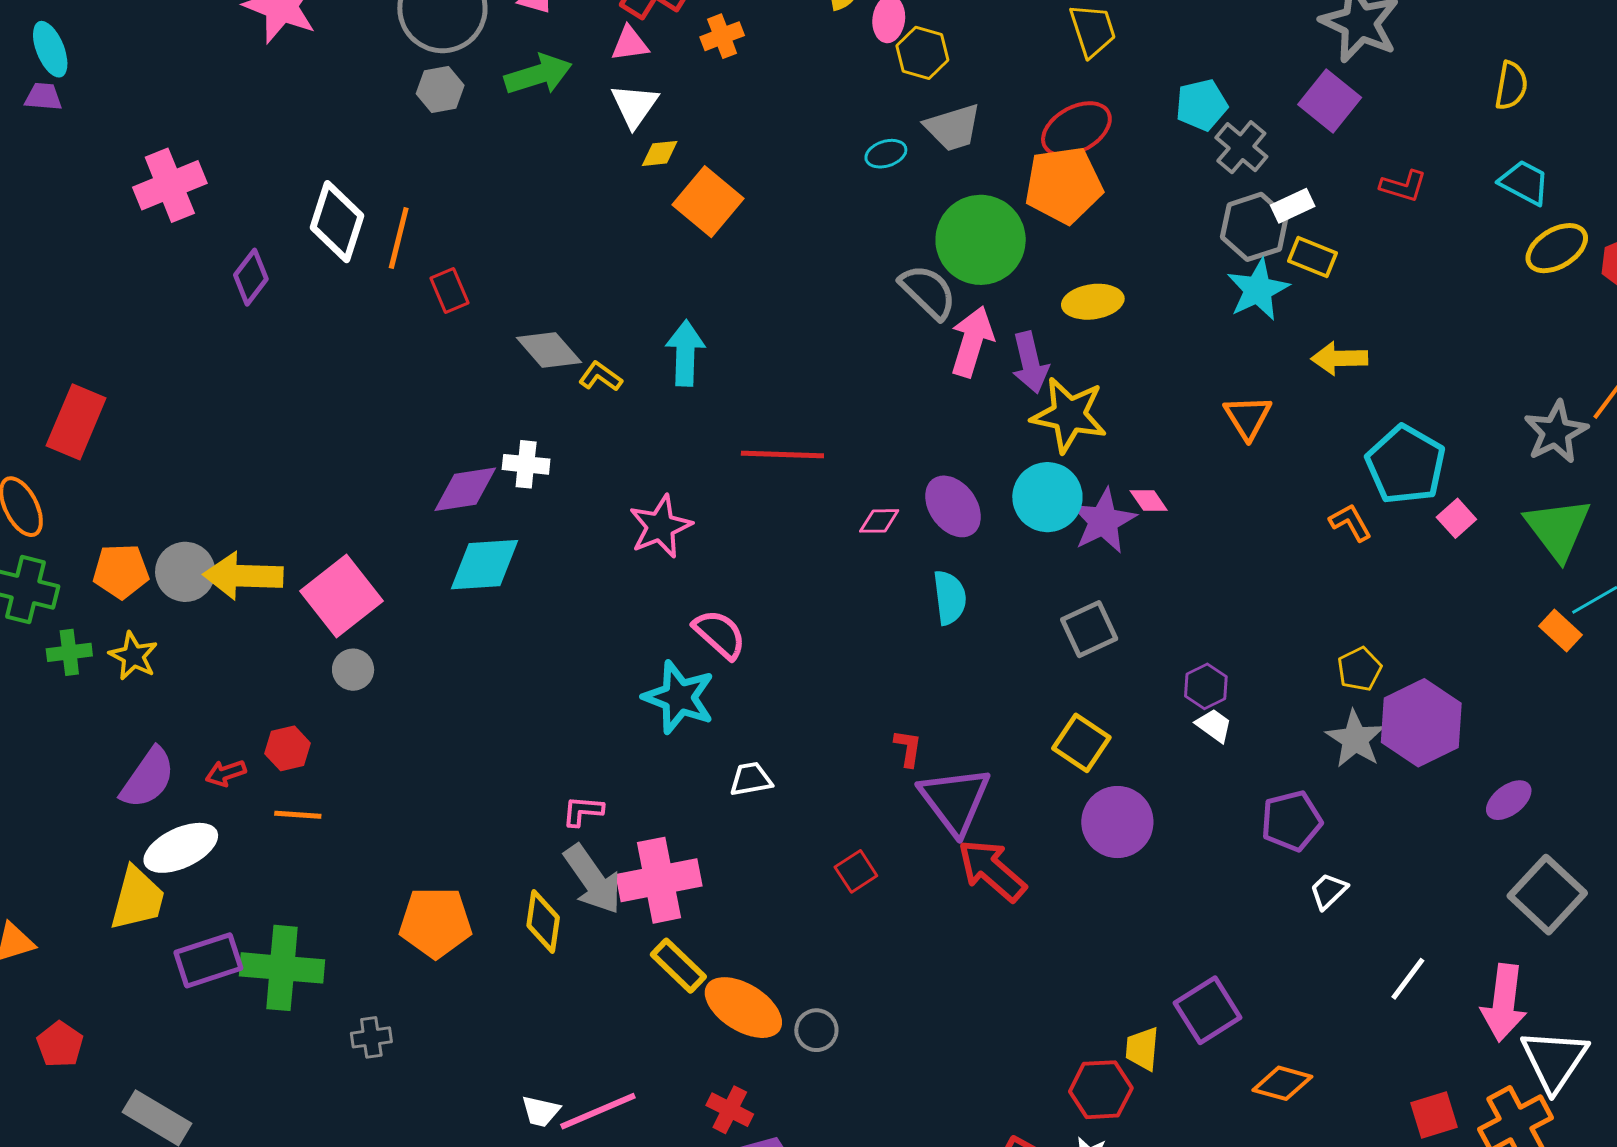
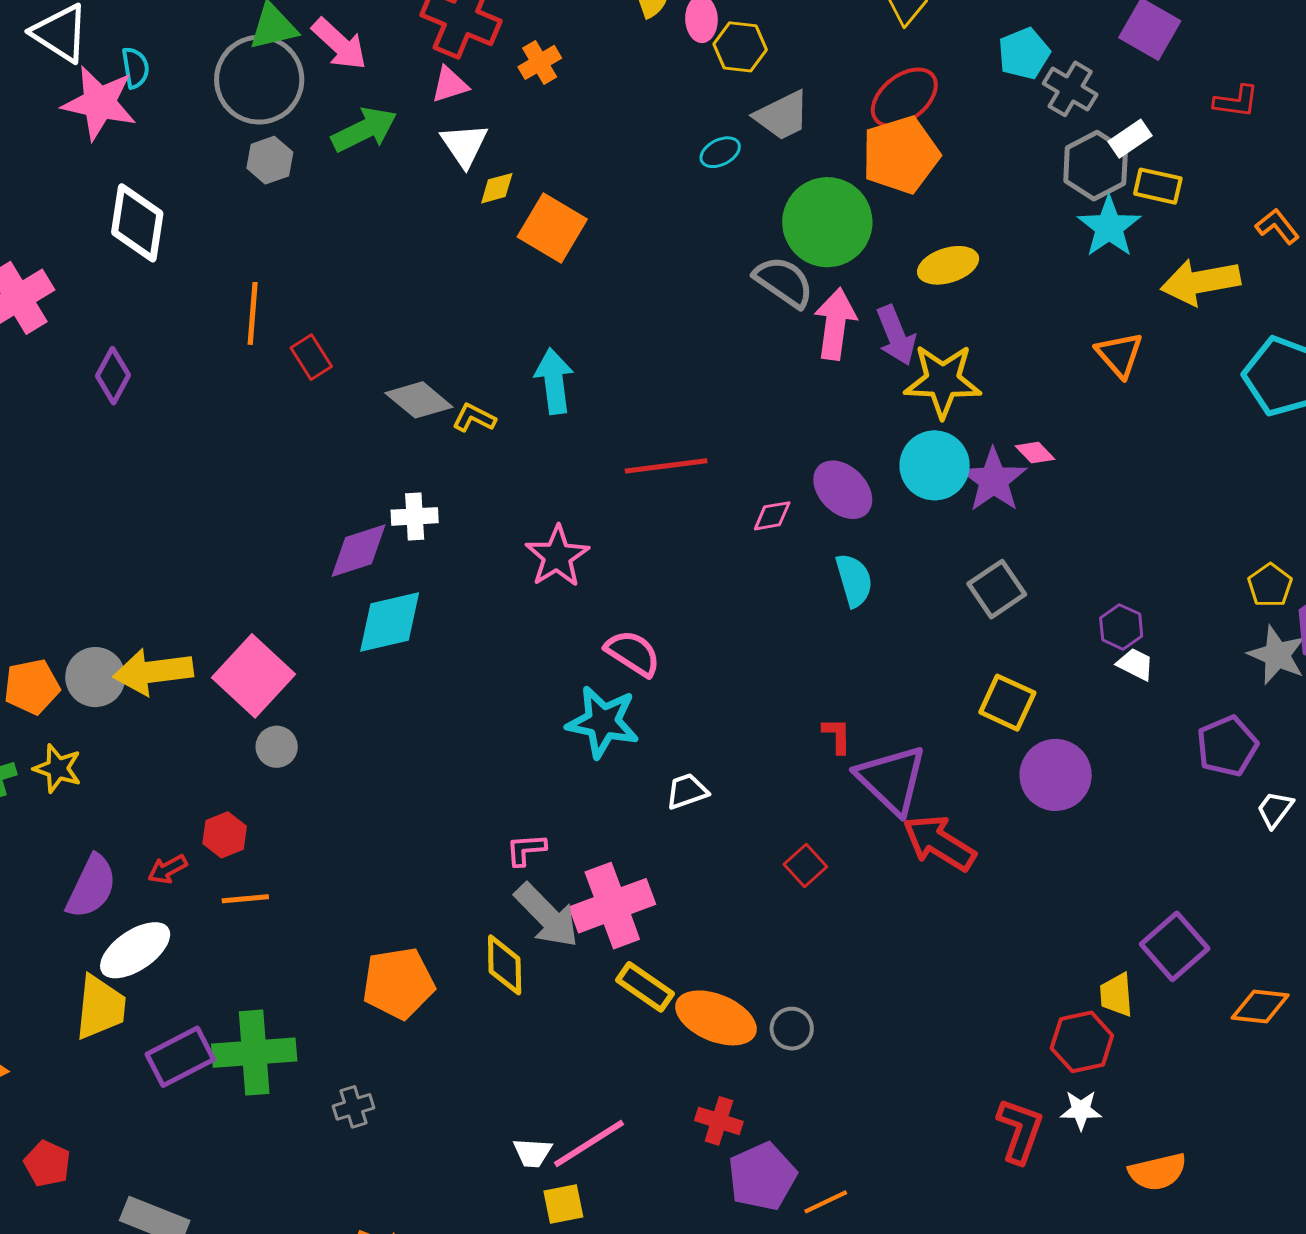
white diamond: (337, 222) -> (137, 223), moved
yellow arrow: (1339, 358) -> (1200, 282), size x1.4
orange L-shape: (1350, 522) -> (1277, 226), moved

